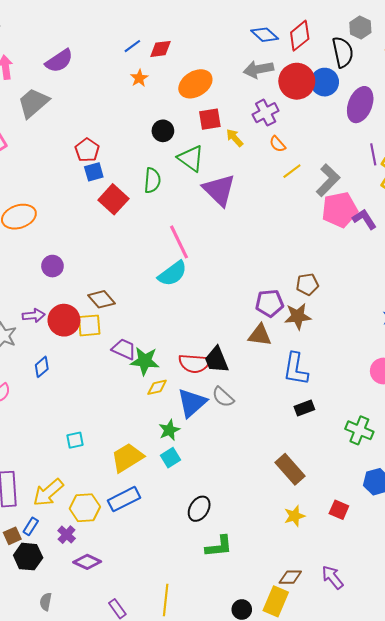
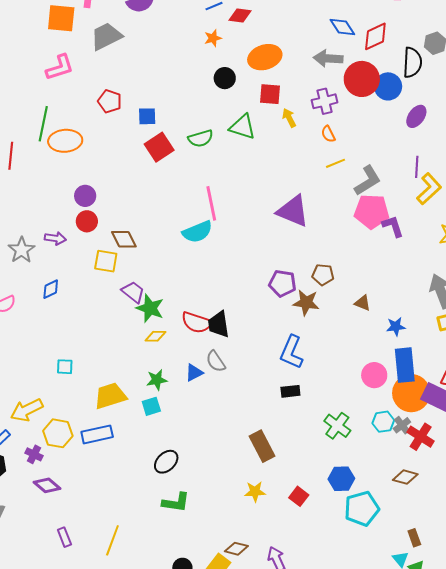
purple ellipse: (360, 105) -> (416, 116), size x0.7
black circle: (163, 131) -> (225, 78), moved
red pentagon: (87, 150) -> (110, 101), moved, turned -30
green triangle: (191, 158) -> (243, 127), turned -32
green semicircle: (152, 180) -> (201, 138), turned 55
purple triangle: (219, 190) -> (293, 211), moved, turned -36
red circle: (64, 320) -> (87, 221), moved, size x0.7
brown triangle: (260, 335) -> (363, 303), moved, size x0.7
blue triangle: (192, 403) -> (194, 373), moved, size x0.6
purple cross: (67, 535) -> (34, 454), turned -30

